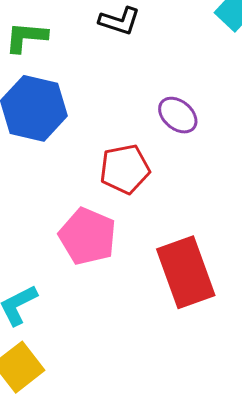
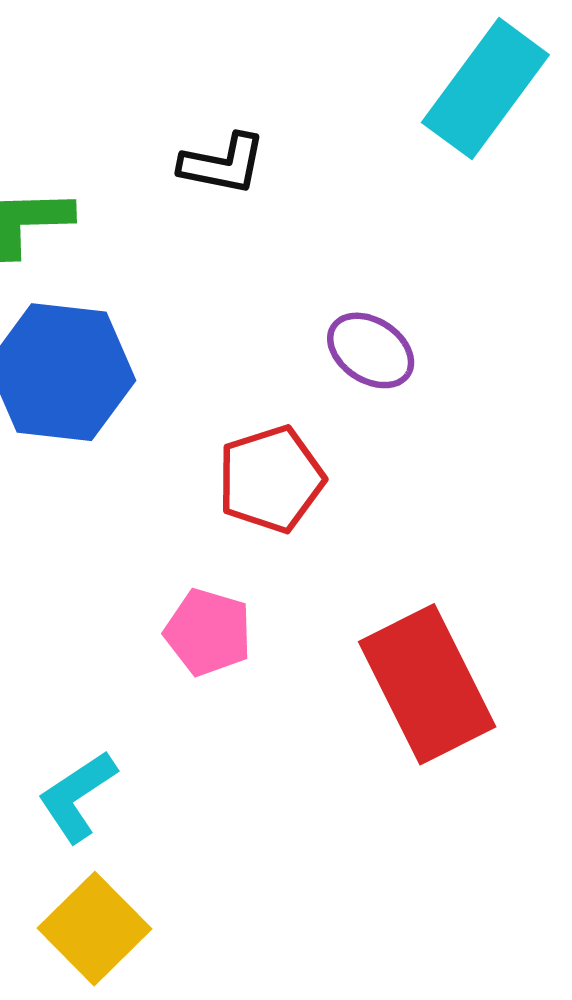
pink pentagon: (87, 236) -> (208, 632), size x0.7

